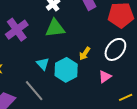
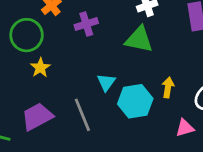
purple cross: (17, 30) -> (86, 24), size x0.7
yellow arrow: (85, 54) -> (168, 87), turned 136

